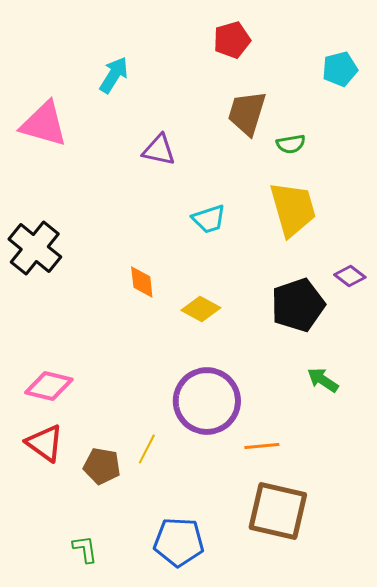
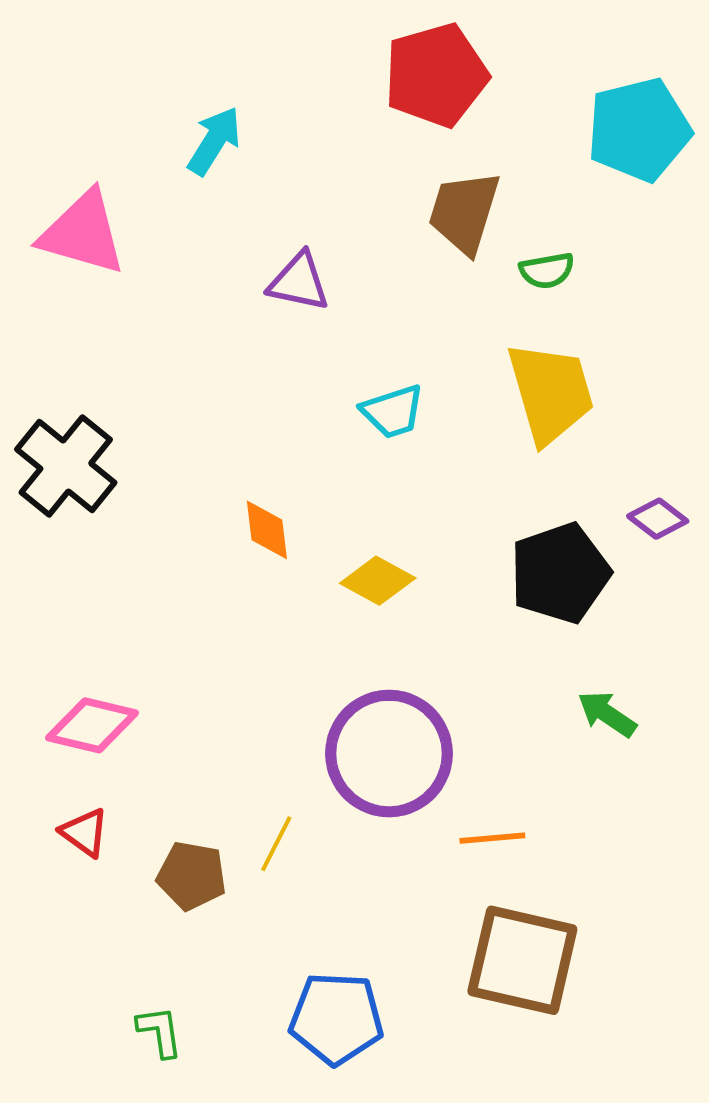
red pentagon: (232, 40) -> (436, 75), size x1.5
cyan pentagon: (340, 69) -> (639, 130), size x1.6
red triangle: (45, 443) -> (85, 832), size x0.7

